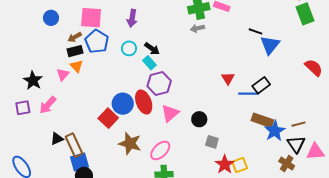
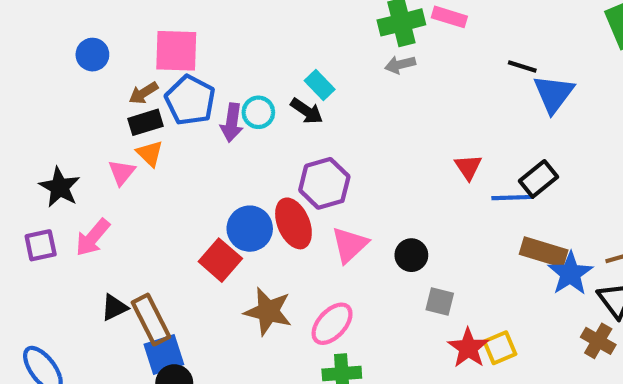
purple arrow: (132, 18) -> (232, 123), moved
cyan rectangle: (149, 63) -> (320, 85), moved

